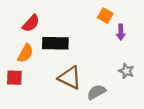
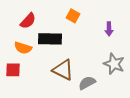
orange square: (105, 16) -> (73, 16), moved
orange semicircle: (25, 53) -> (23, 48), turned 78
gray star: (126, 71) -> (114, 64), size x1.5

